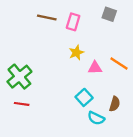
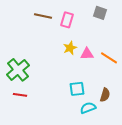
pink triangle: (95, 68) -> (87, 54), moved
cyan square: (84, 97) -> (77, 89), turned 35
cyan semicircle: (96, 118) -> (88, 108), turned 133

